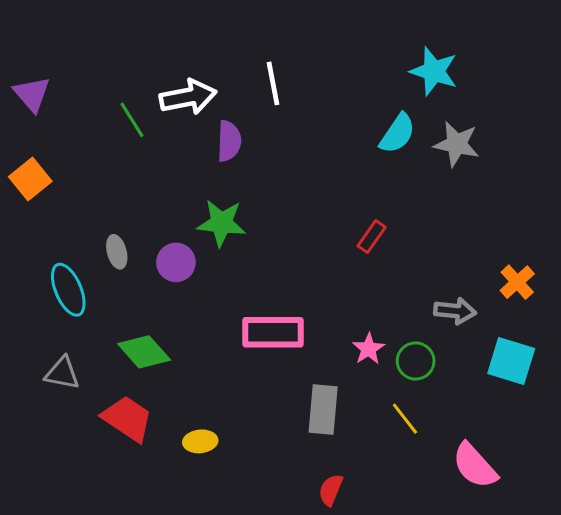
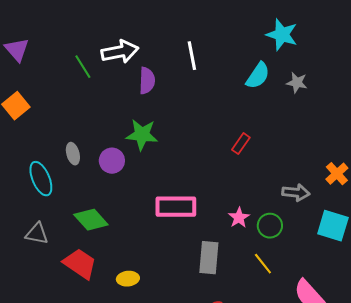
white line: (273, 83) -> (192, 56), moved
gray star: (457, 144) -> (297, 83), size x0.7

